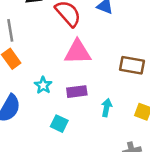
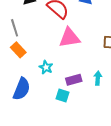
purple rectangle: (77, 92) -> (74, 80), moved

